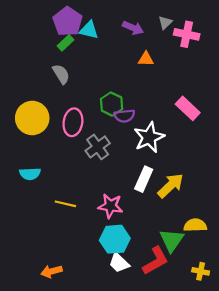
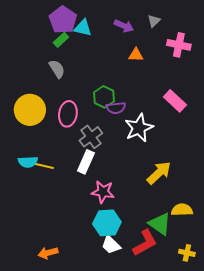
pink cross: (187, 34) -> (179, 45), moved
white rectangle: (144, 179) -> (86, 162), moved
yellow line: (65, 204) -> (44, 166), moved
green triangle: (172, 240) -> (160, 224), turned -30

